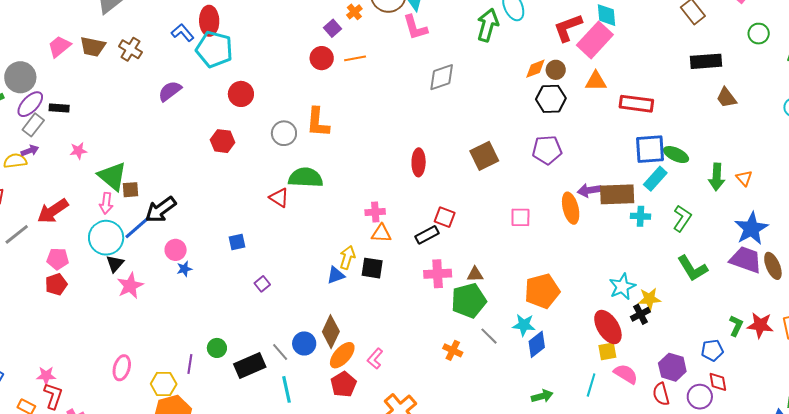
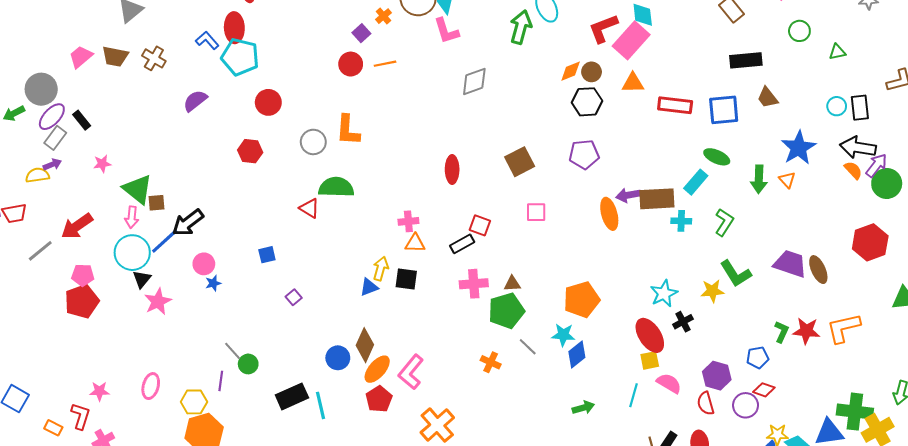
black rectangle: (59, 108) -> (82, 120), turned 48
blue square: (650, 149) -> (724, 110), moved
pink square: (520, 217) -> (536, 212), moved
blue star: (751, 229) -> (799, 148), moved
red pentagon: (56, 284) -> (82, 301), size x1.5
yellow star: (649, 299) -> (712, 291), moved
gray line: (280, 352) -> (233, 351), moved
pink L-shape: (375, 359) -> (411, 372), size x1.6
black rectangle: (250, 365) -> (292, 396), moved
pink star: (46, 376) -> (99, 391), moved
red diamond: (718, 382) -> (764, 390), turned -60

